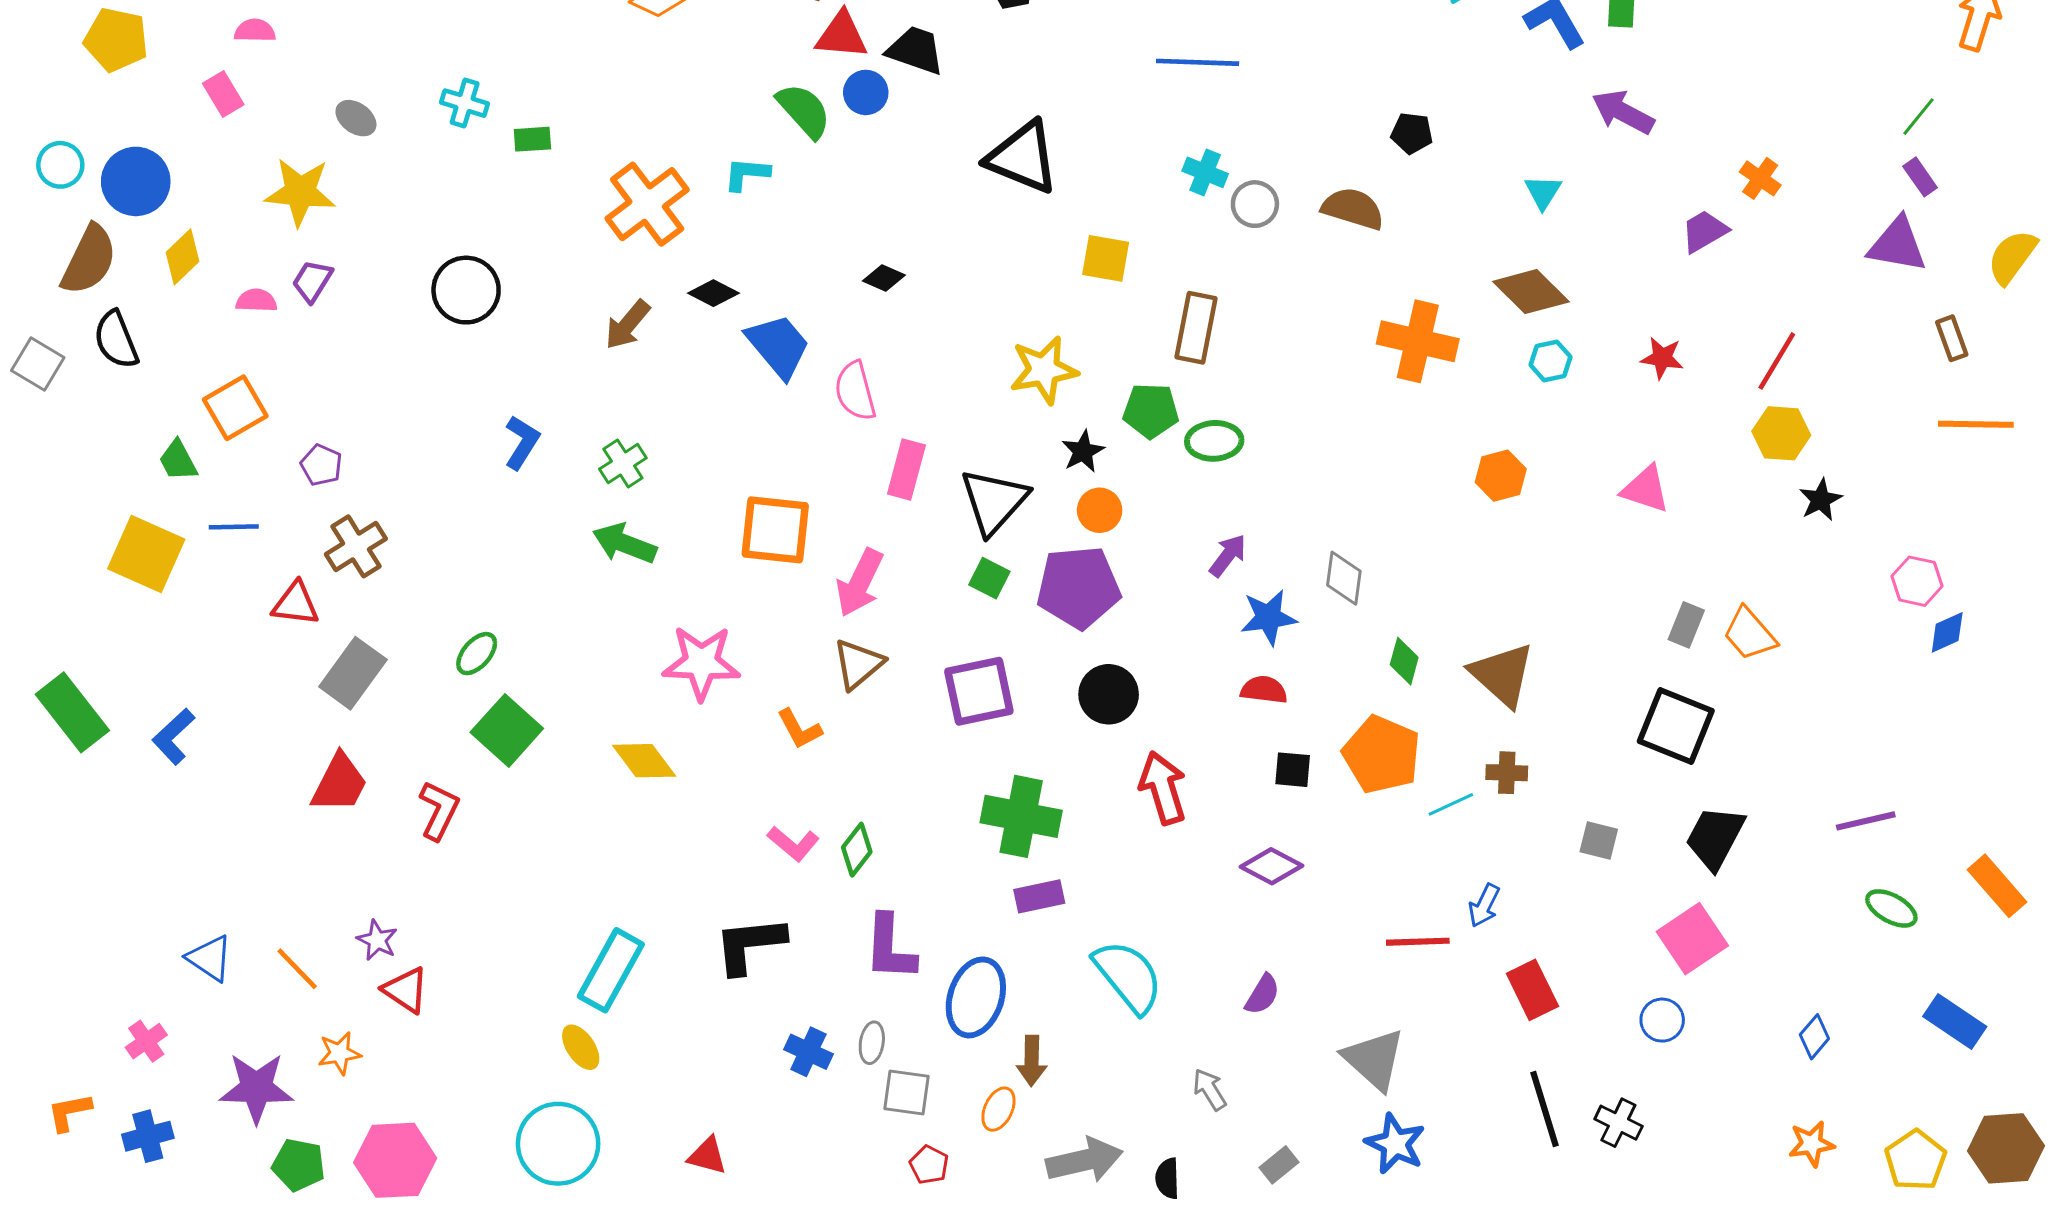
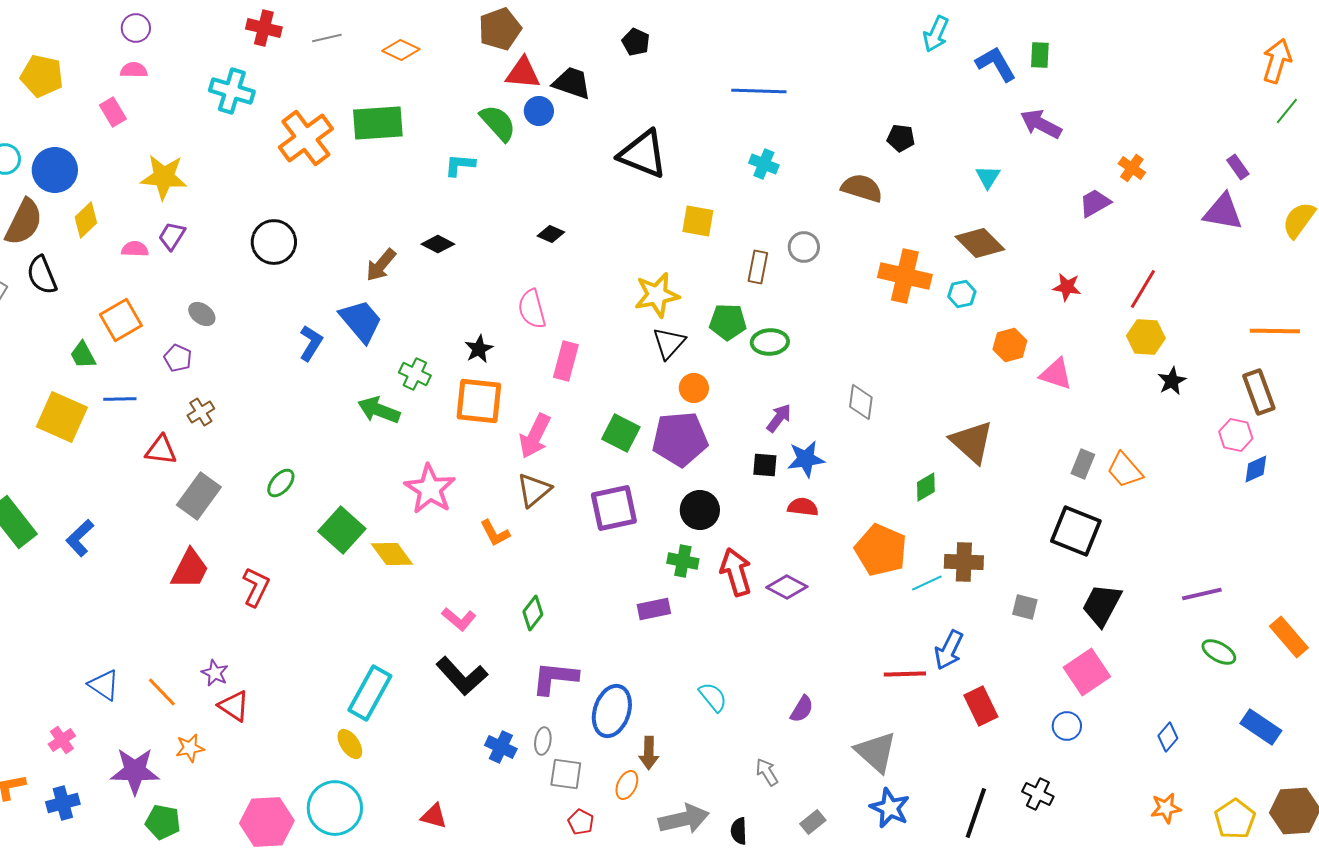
cyan cross: (465, 103) -> (232, 91), moved, size x1.4
green line: (1919, 117) -> (1287, 111), moved
gray ellipse: (356, 118) -> (202, 314), moved
green rectangle: (532, 139) -> (378, 123), moved, size x2.0
orange cross: (647, 204) -> (306, 138), moved
gray circle: (1255, 204) -> (804, 247), moved
brown rectangle: (1196, 328) -> (758, 267), size x0.7
brown rectangle: (1952, 338) -> (1259, 392), moved, size x1.5
blue trapezoid: (778, 346) -> (361, 321), moved
cyan hexagon: (1551, 361) -> (962, 294), moved
black star: (1083, 451) -> (479, 349), moved
green cross: (623, 464) -> (415, 374), moved, turned -32
orange hexagon: (1501, 476) -> (1010, 345), moved
black triangle: (994, 501) -> (669, 343), moved, size x0.7
brown cross: (356, 546) -> (201, 412), size x0.7
green square: (989, 578) -> (621, 433), size x1.4
gray diamond: (1344, 578) -> (861, 402), moved
green diamond: (1404, 661) -> (926, 487), moved, turned 44
pink star: (701, 663) -> (430, 489), turned 30
brown triangle: (1502, 675) -> (972, 442), moved
green square: (507, 730) -> (342, 530), moved
black square: (1293, 770) -> (765, 465), moved
brown cross: (1507, 773) -> (964, 562), size x1.4
green cross: (1021, 816) -> (683, 561), moved, size x0.6
pink L-shape: (793, 844) -> (459, 619), moved
purple diamond: (1271, 866) -> (787, 587), moved
purple rectangle: (1039, 896) -> (654, 609), moved
blue arrow: (1484, 905) -> (949, 650), size x1.4
black L-shape: (750, 945) -> (462, 676), turned -126
purple L-shape: (890, 948) -> (555, 678), turned 93
cyan semicircle: (1128, 976) -> (713, 697), size x0.6
black line: (1544, 1109) -> (976, 813), moved, turned 36
pink hexagon: (395, 1160) -> (267, 822), moved

